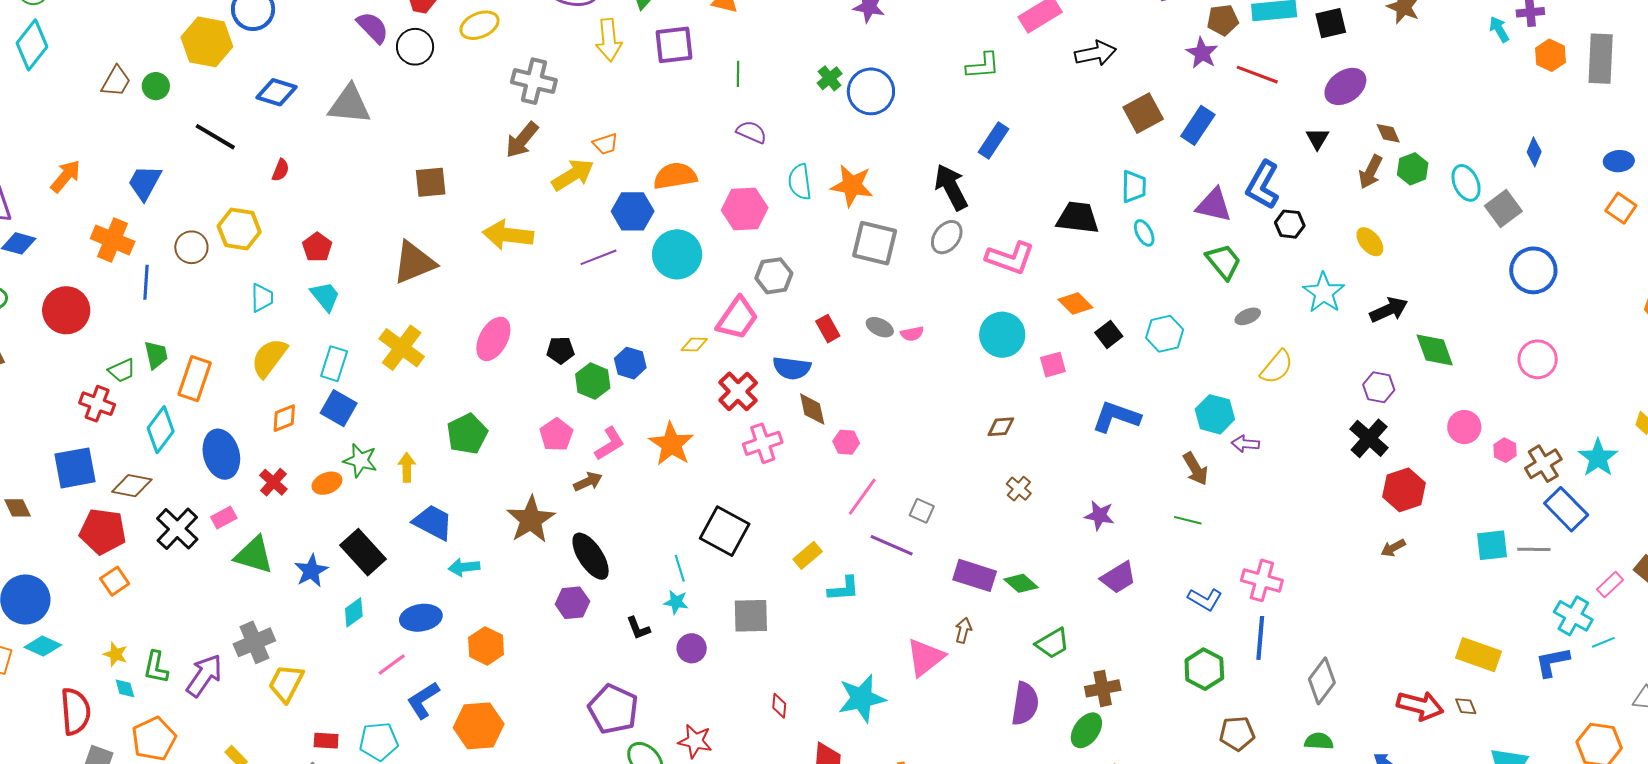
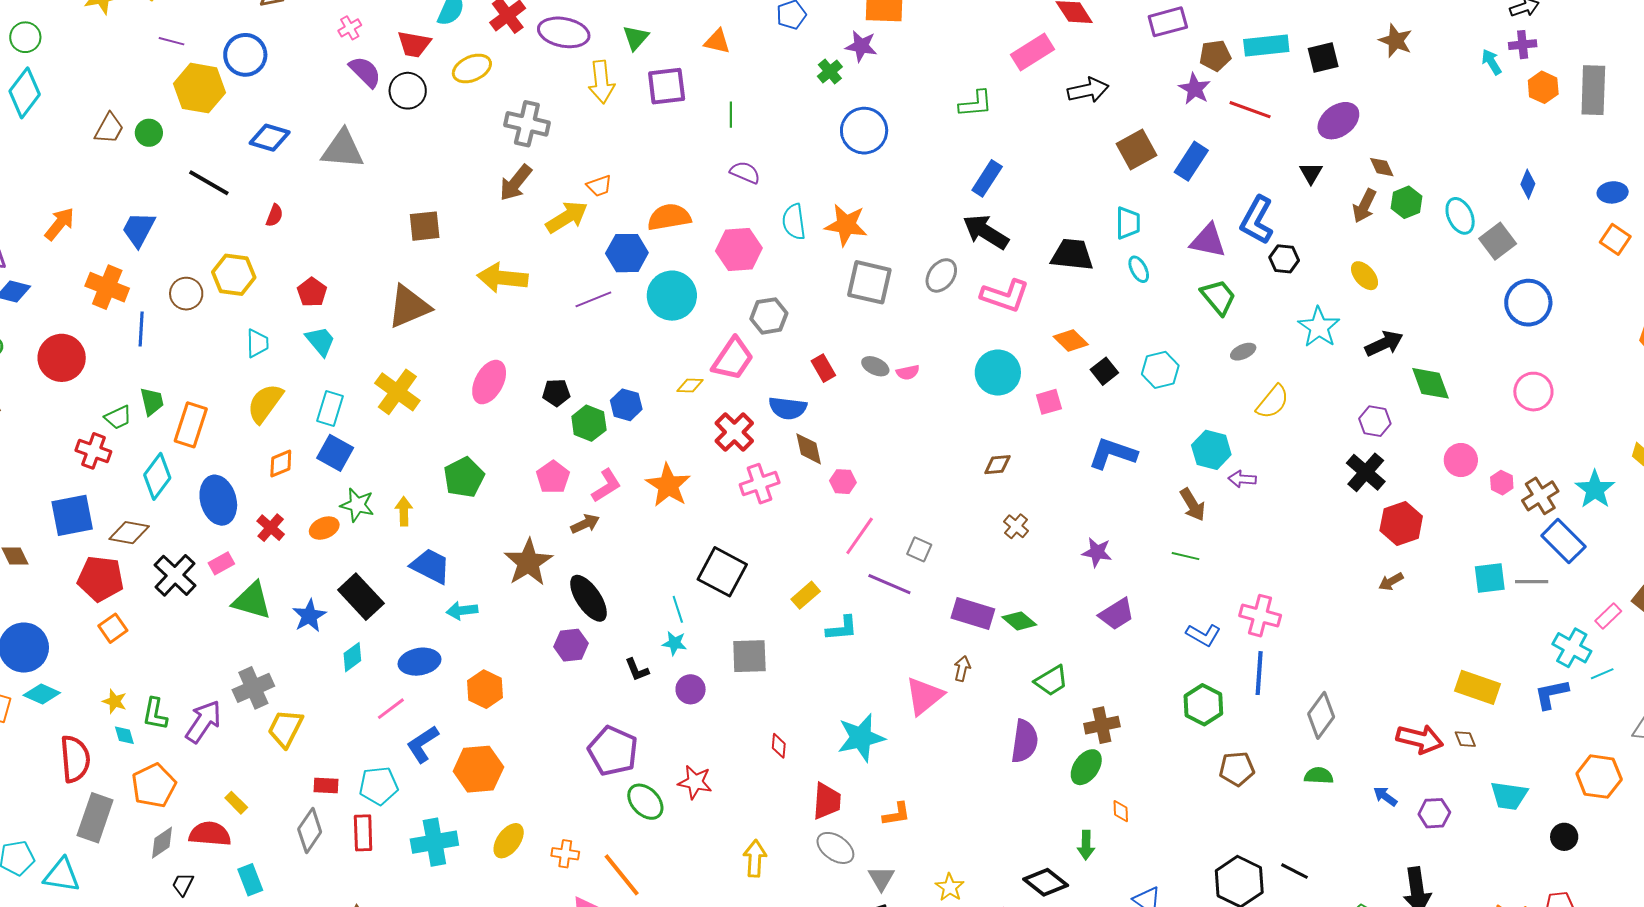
green cross: (830, 78) -> (830, 72), moved
black arrow: (951, 187) -> (986, 232), moved, turned -30

